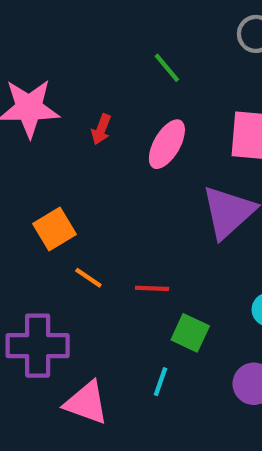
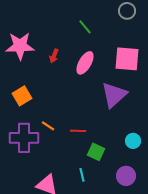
orange square: (55, 229) -> (22, 96), moved
purple cross: (38, 346) -> (24, 138), moved
cyan line: (161, 382) -> (82, 175), turned -32

